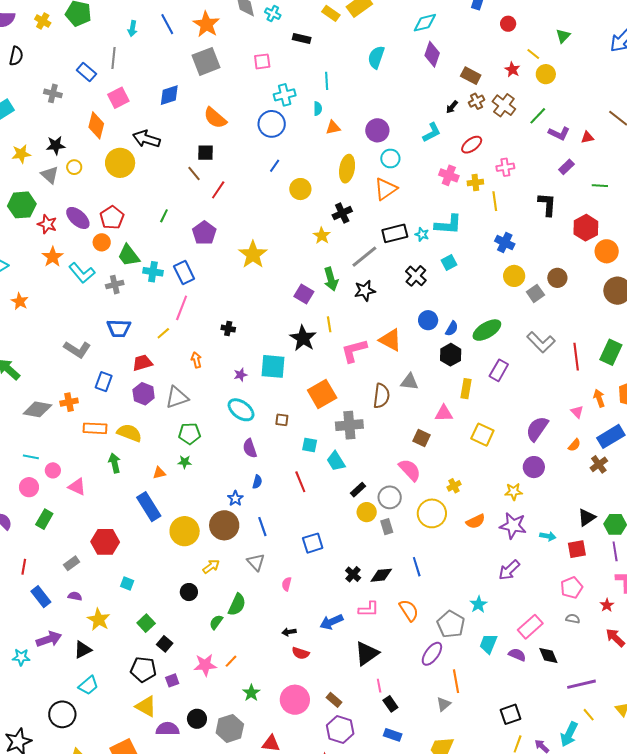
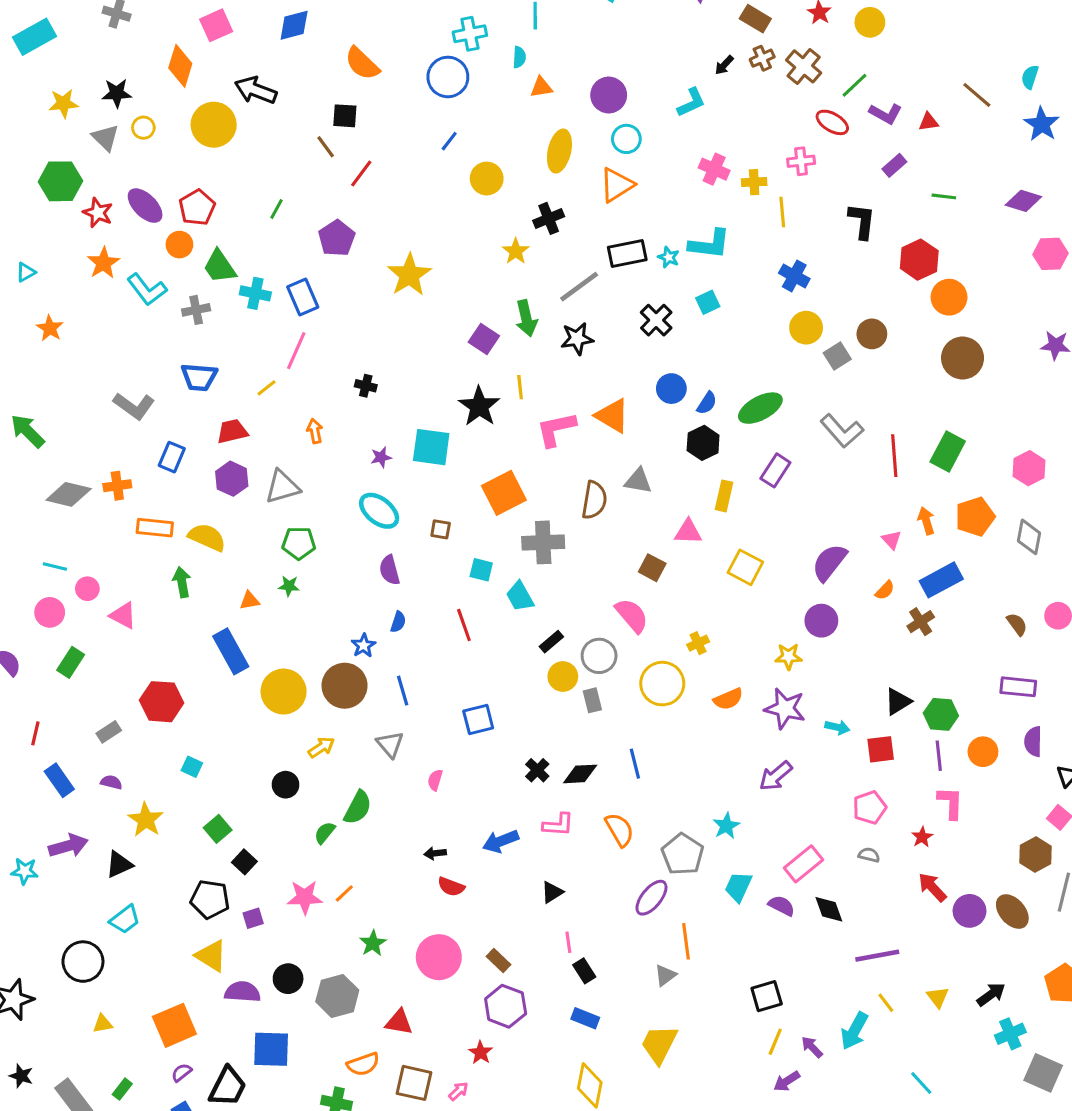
red ellipse: (472, 145) -> (832, 122), moved, turned 65
black triangle: (367, 653) -> (552, 892), size x0.6

